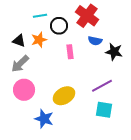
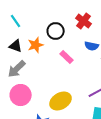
cyan line: (40, 16) -> (16, 21), moved, turned 64
red cross: (87, 16) -> (84, 21), size x0.7
pink rectangle: (70, 52) -> (67, 57), turned -40

